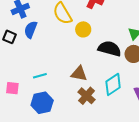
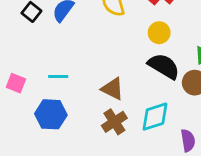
yellow circle: (83, 29) -> (159, 33), moved

